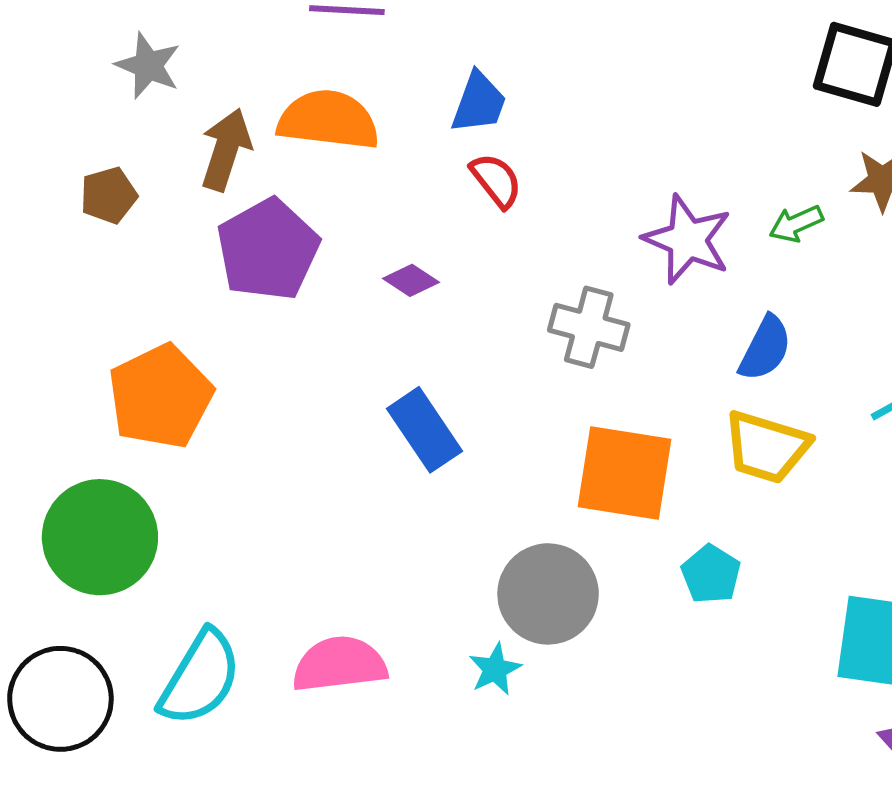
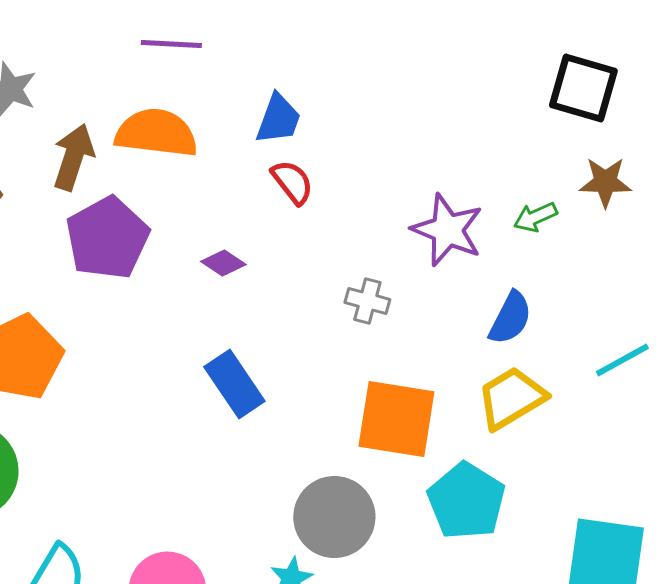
gray cross: (589, 327) -> (367, 301), size x0.7
yellow trapezoid: (766, 447) -> (511, 398), turned 132
cyan pentagon: (711, 574) -> (466, 501), size x1.6

